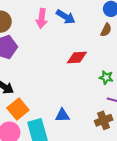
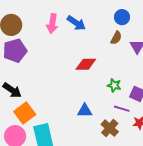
blue triangle: (62, 115) -> (85, 111), moved
brown cross: (104, 120) -> (110, 128), turned -30

